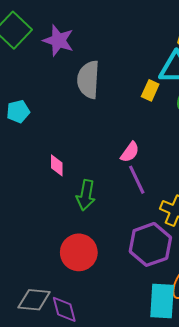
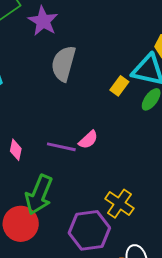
pink diamond: (57, 165) -> (16, 150), moved
purple line: (137, 180) -> (61, 147), moved, turned -64
green arrow: (86, 195) -> (39, 195), moved, size x1.4

